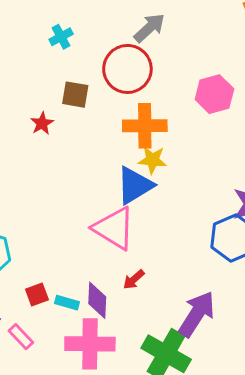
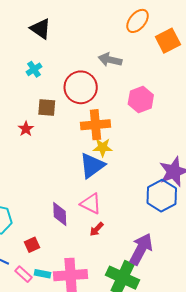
gray arrow: (149, 28) -> (110, 60), moved, turned -120
pink triangle: (114, 228) -> (91, 204), moved, size x0.7
purple diamond: (97, 300) -> (60, 214), moved
cyan rectangle: (67, 303) -> (43, 274), moved

